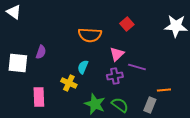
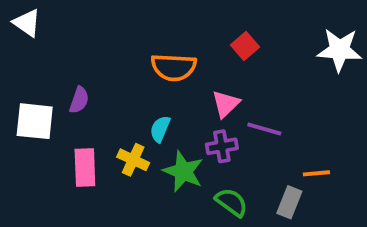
pink rectangle: (39, 97) -> (85, 168), moved
green star: (95, 104) -> (183, 171), moved

